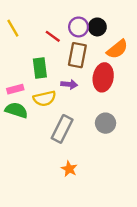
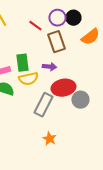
brown rectangle: (77, 55) -> (56, 42), turned -30
green rectangle: (40, 68) -> (22, 63), moved
red ellipse: (103, 77) -> (63, 88), moved, turned 70

